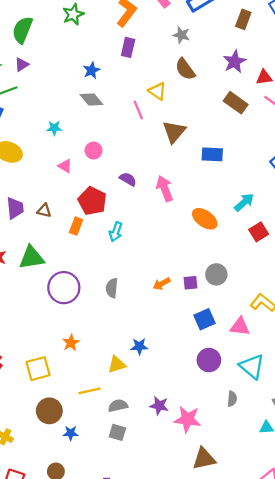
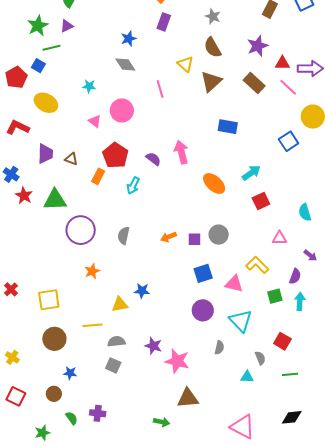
pink line: (138, 110) -> (160, 89), moved
brown triangle: (174, 132) -> (211, 81), moved
pink circle: (94, 151) -> (122, 111), size x1.5
purple semicircle: (128, 179) -> (153, 159), moved
orange star: (71, 343) -> (92, 271), moved
blue star: (71, 433) -> (70, 373), moved

